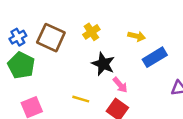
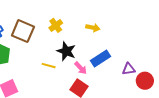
blue rectangle: (155, 57) -> (100, 59), moved
yellow line: (81, 99) -> (49, 66), moved

